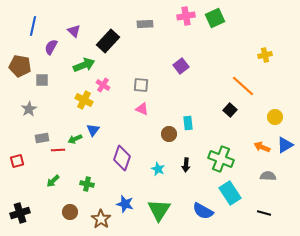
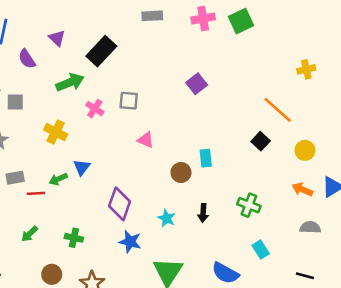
gray rectangle: (145, 24) -> (152, 16), moved
purple semicircle: (51, 47) -> (27, 59), turned -63
gray square: (141, 85) -> (129, 101), moved
yellow cross: (84, 100) -> (56, 132), moved
yellow circle: (275, 117) -> (305, 150), moved
green cross: (221, 159) -> (249, 205), size x0.7
cyan rectangle: (230, 193) -> (261, 250), size x0.6
blue star: (125, 204) -> (130, 242), moved

